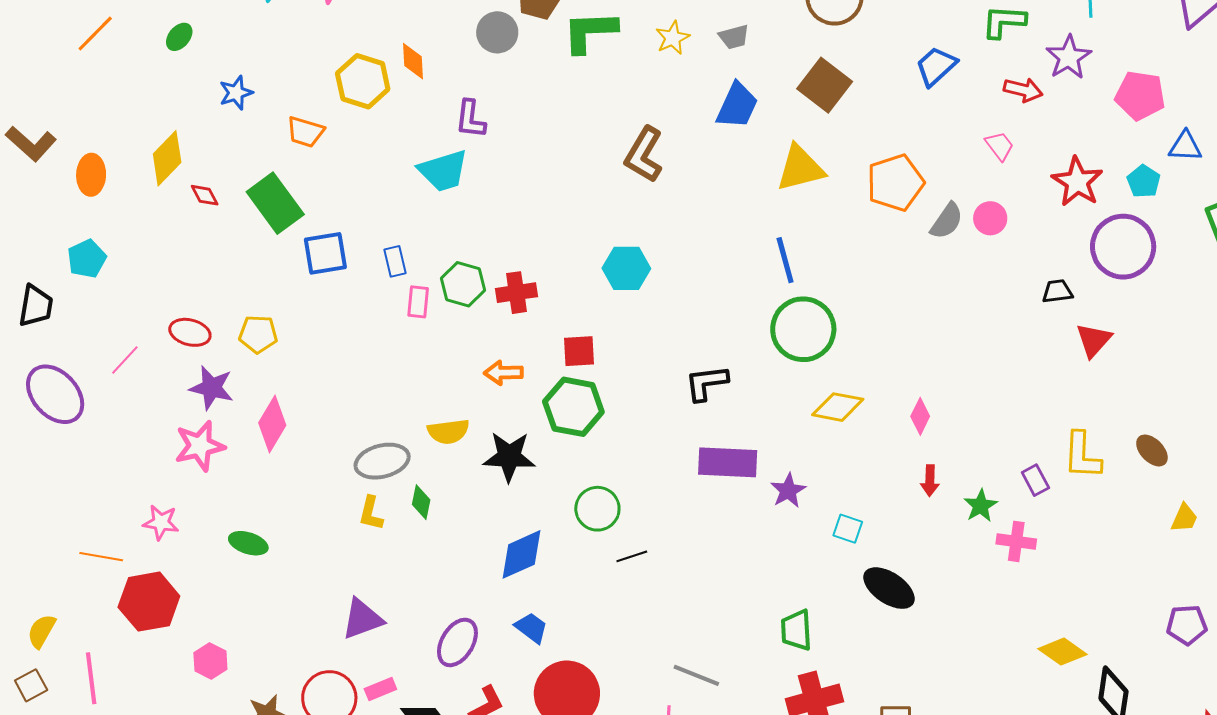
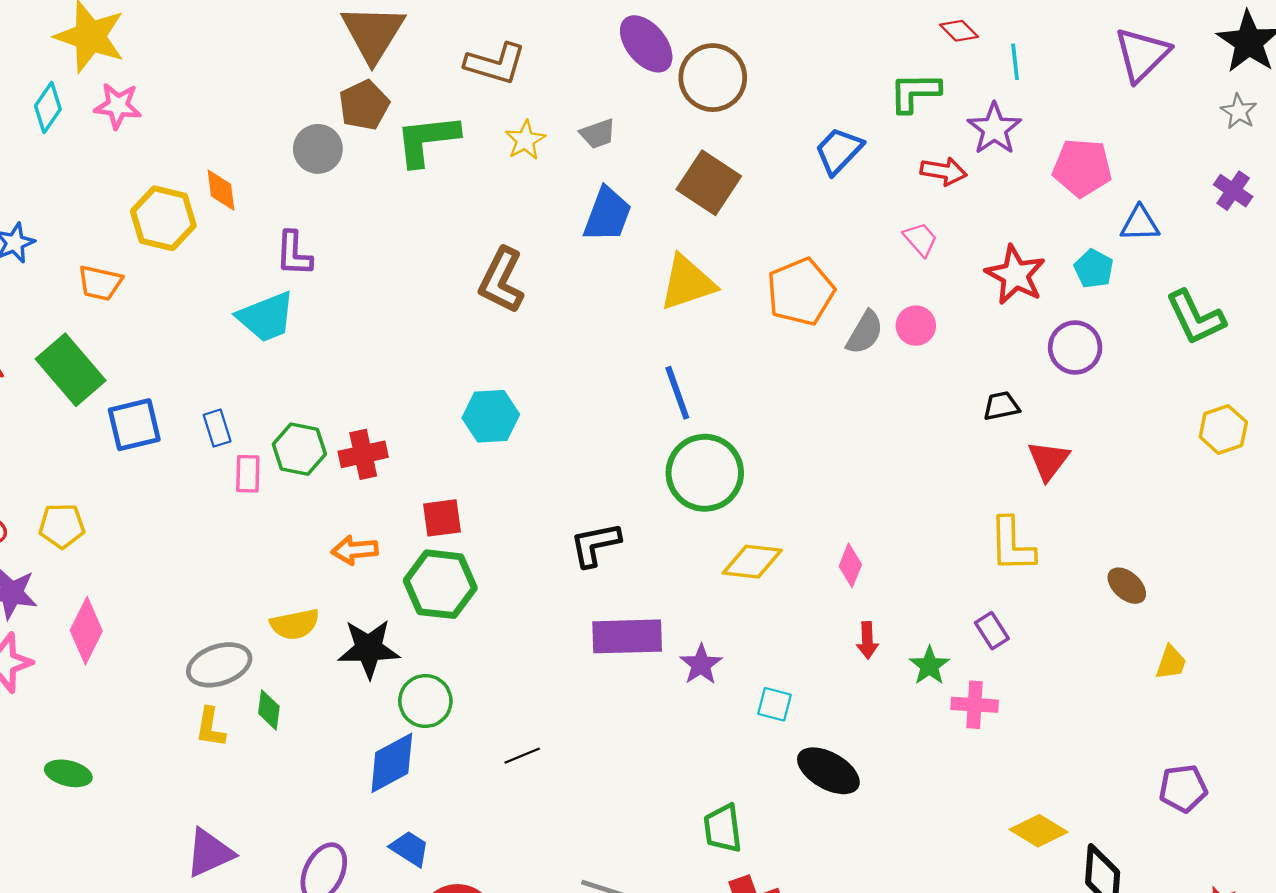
purple circle: (1123, 247) -> (1075, 348), size x0.7
yellow L-shape: (1082, 456) -> (1012, 545), moved
green circle: (597, 509) -> (425, 701), moved

